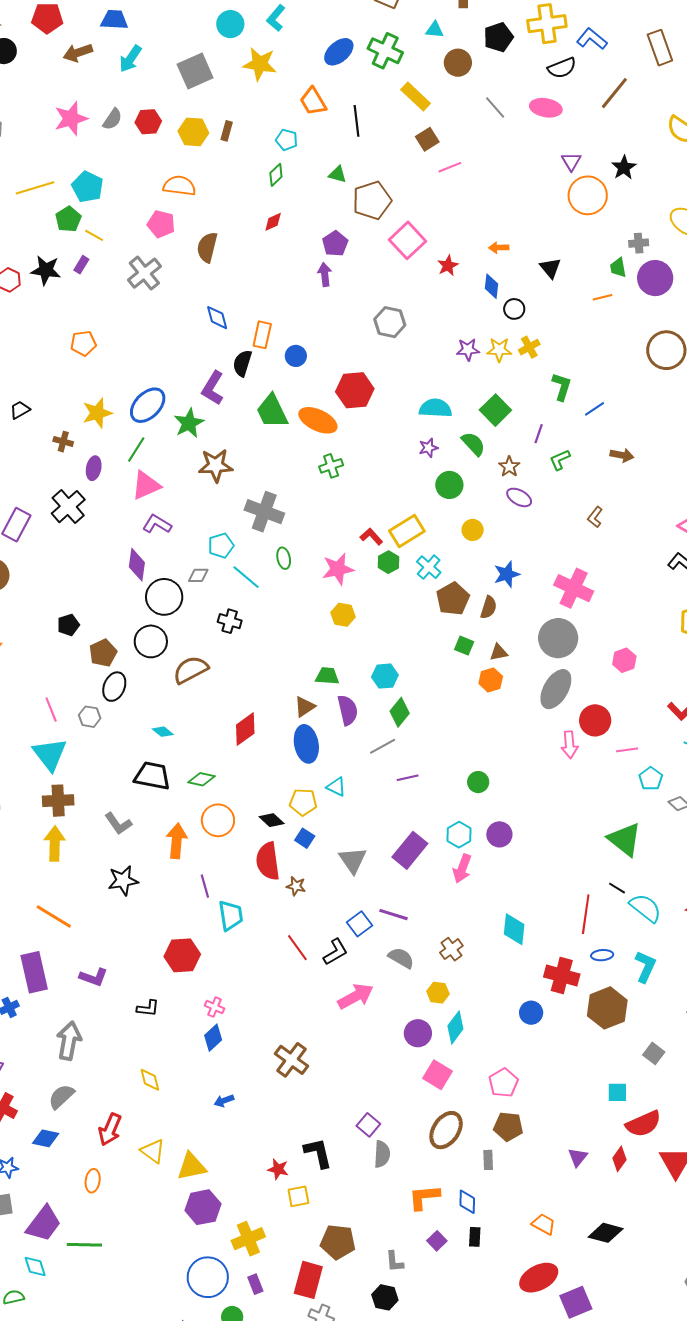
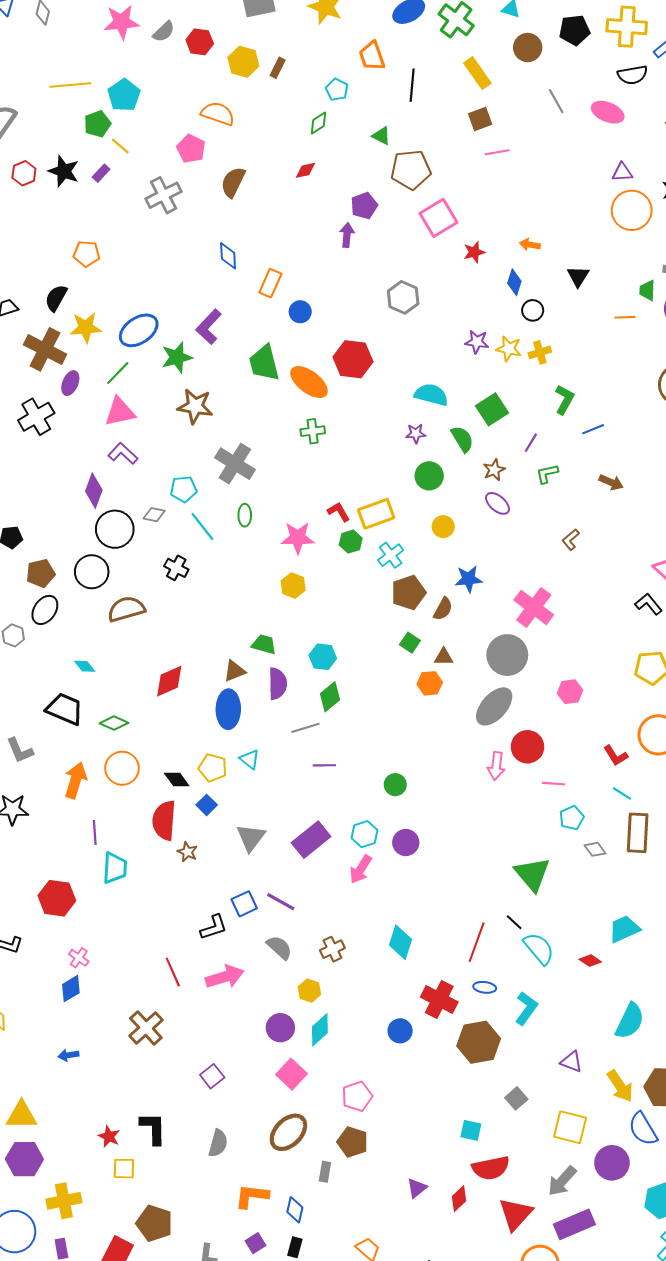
purple triangle: (571, 161) -> (622, 172), turned 45
black semicircle: (242, 363) -> (56, 298), moved
brown cross: (63, 442) -> (45, 349), size x2.0
red line: (297, 948) -> (173, 972), moved
purple square: (368, 1125) -> (212, 1076), moved

